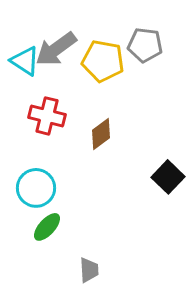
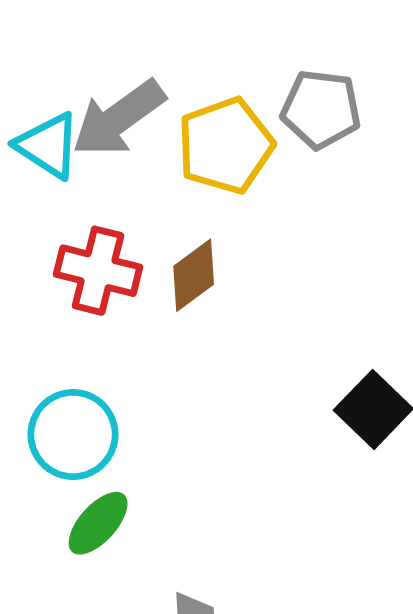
yellow pentagon: (103, 61) -> (225, 146), turned -30
brown diamond: (101, 134) -> (194, 275), moved

